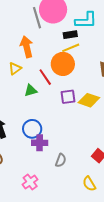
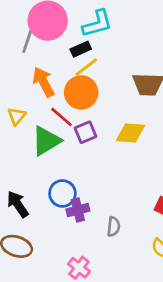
gray line: (37, 18) -> (28, 38), turned 50
orange arrow: (27, 47) -> (43, 82), moved
green triangle: (31, 90) -> (46, 141), size x1.6
purple square: (68, 97) -> (85, 132), moved

